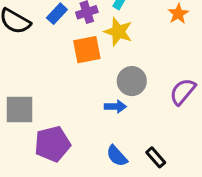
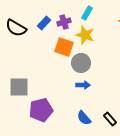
orange square: (87, 50) -> (64, 47), turned 30
gray circle: (132, 81) -> (81, 63), moved

